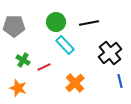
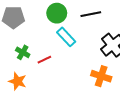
orange cross: (75, 83) -> (101, 76), moved, turned -30

